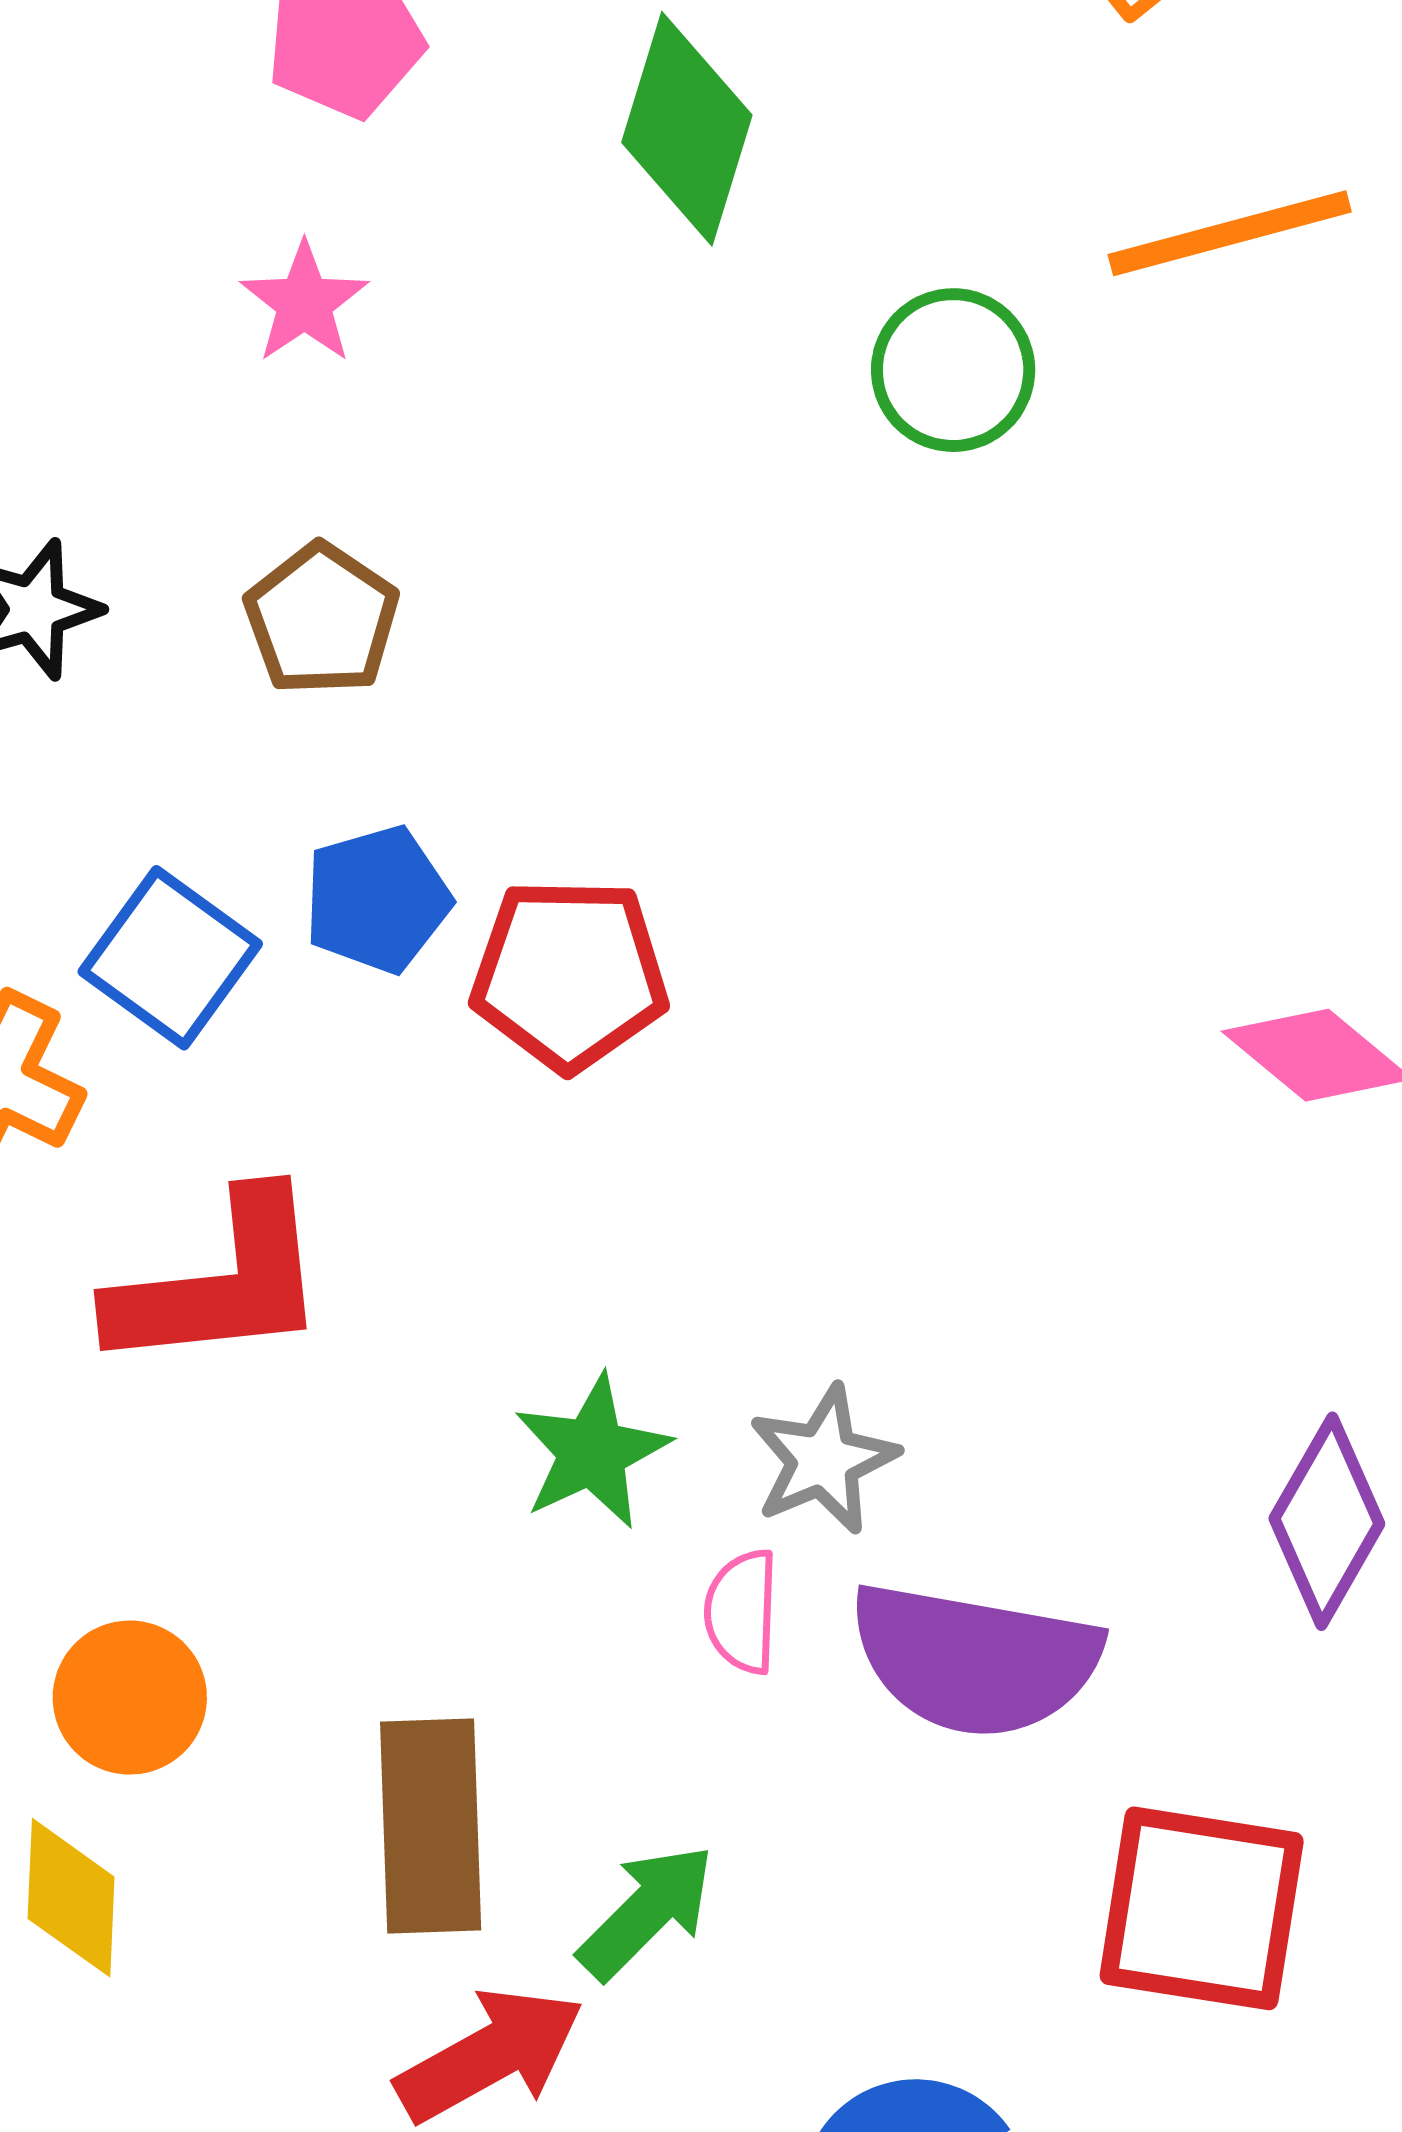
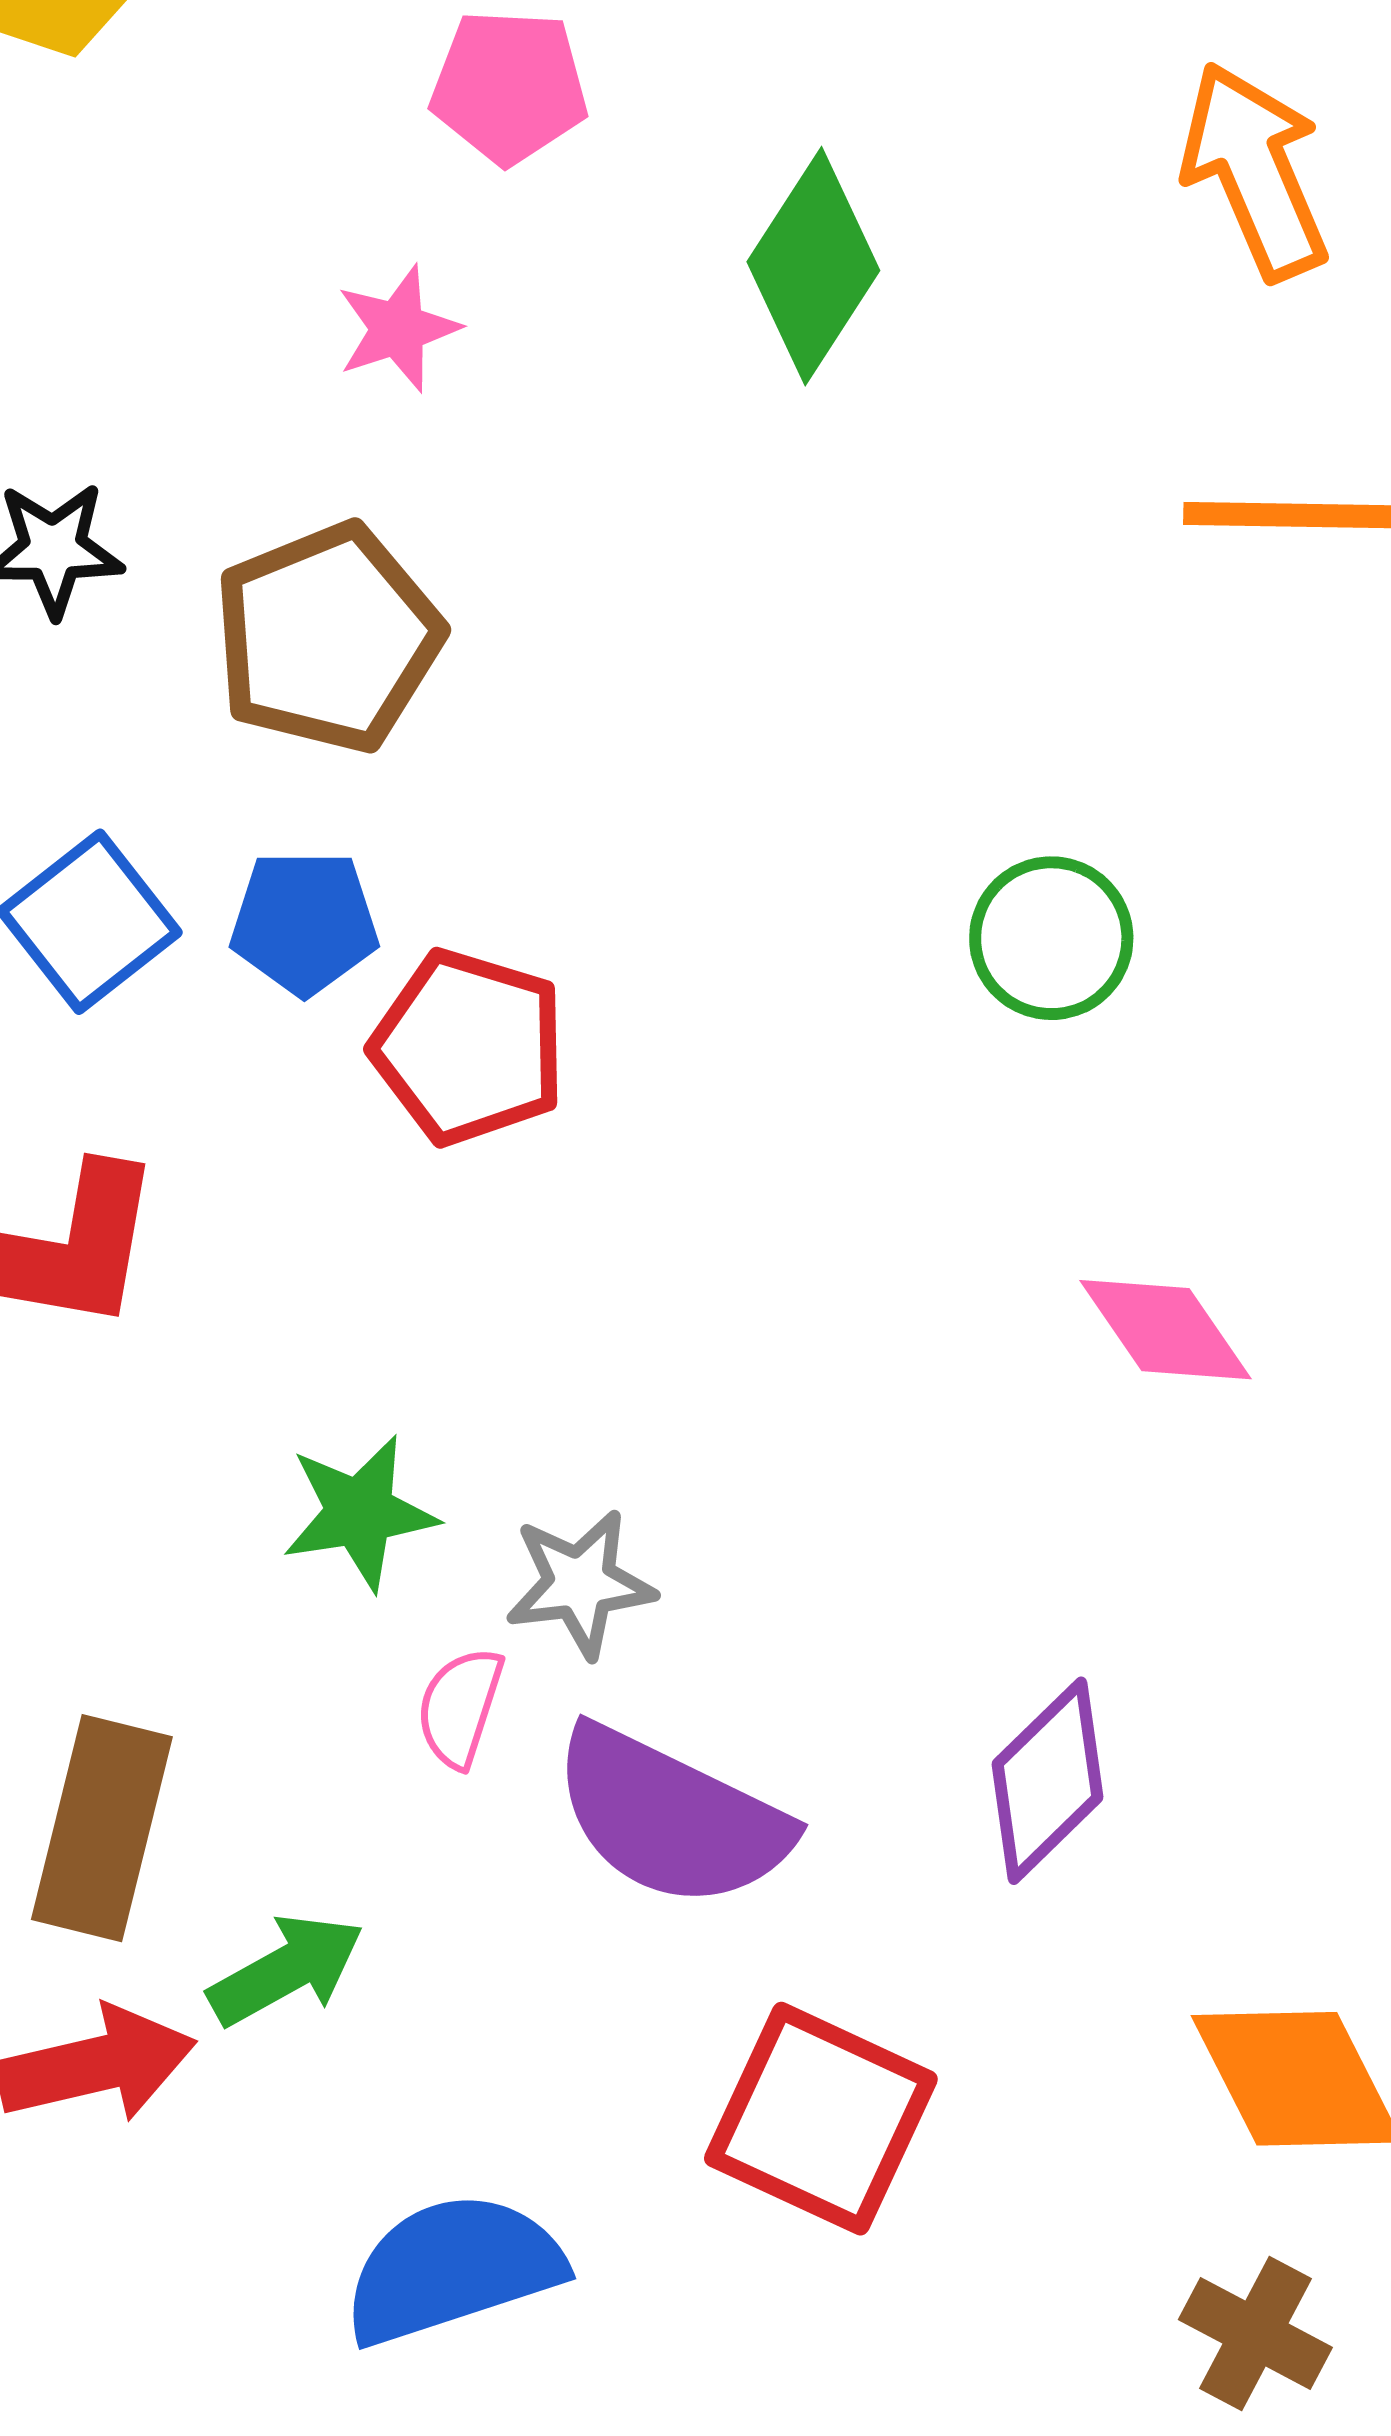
green circle: (953, 370) -> (1051, 938), moved
brown pentagon: (322, 619) -> (328, 638), size x1.5

